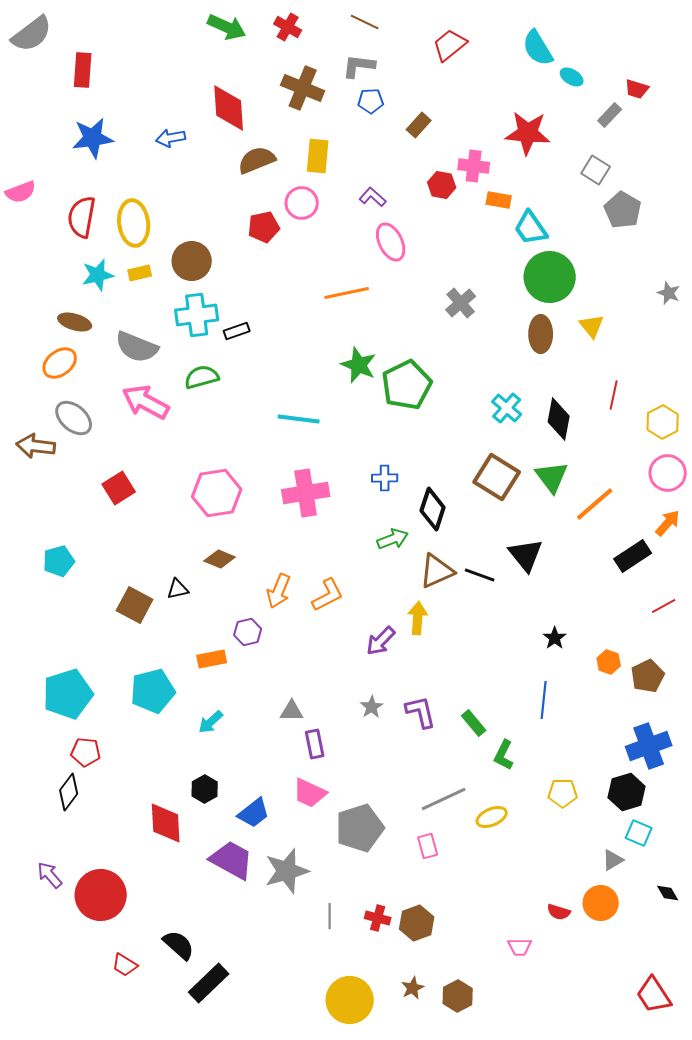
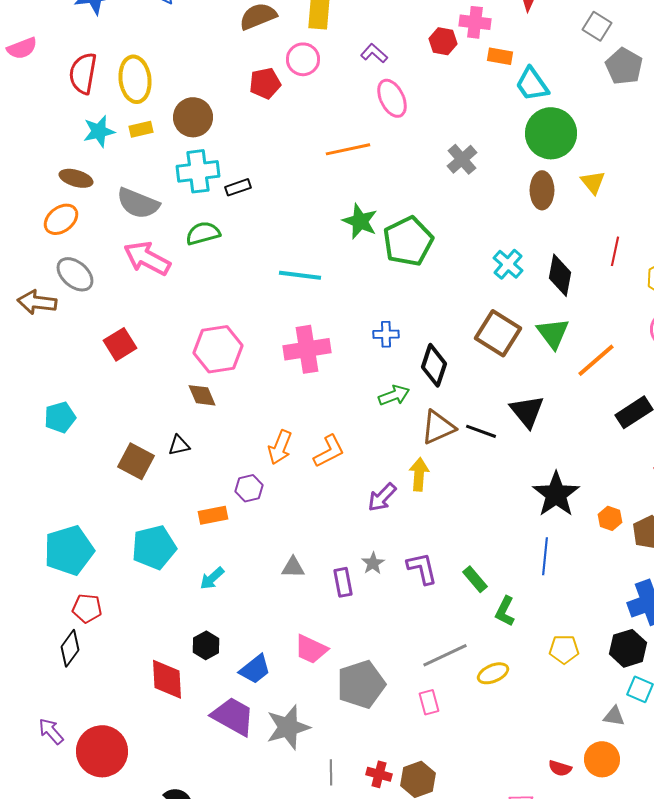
brown diamond: (220, 559) -> (202, 395), moved, turned 44
black star: (555, 638) -> (556, 494), size x2.0
purple rectangle: (315, 744) -> (343, 582), moved
gray triangle: (613, 860) -> (614, 716), turned 40

